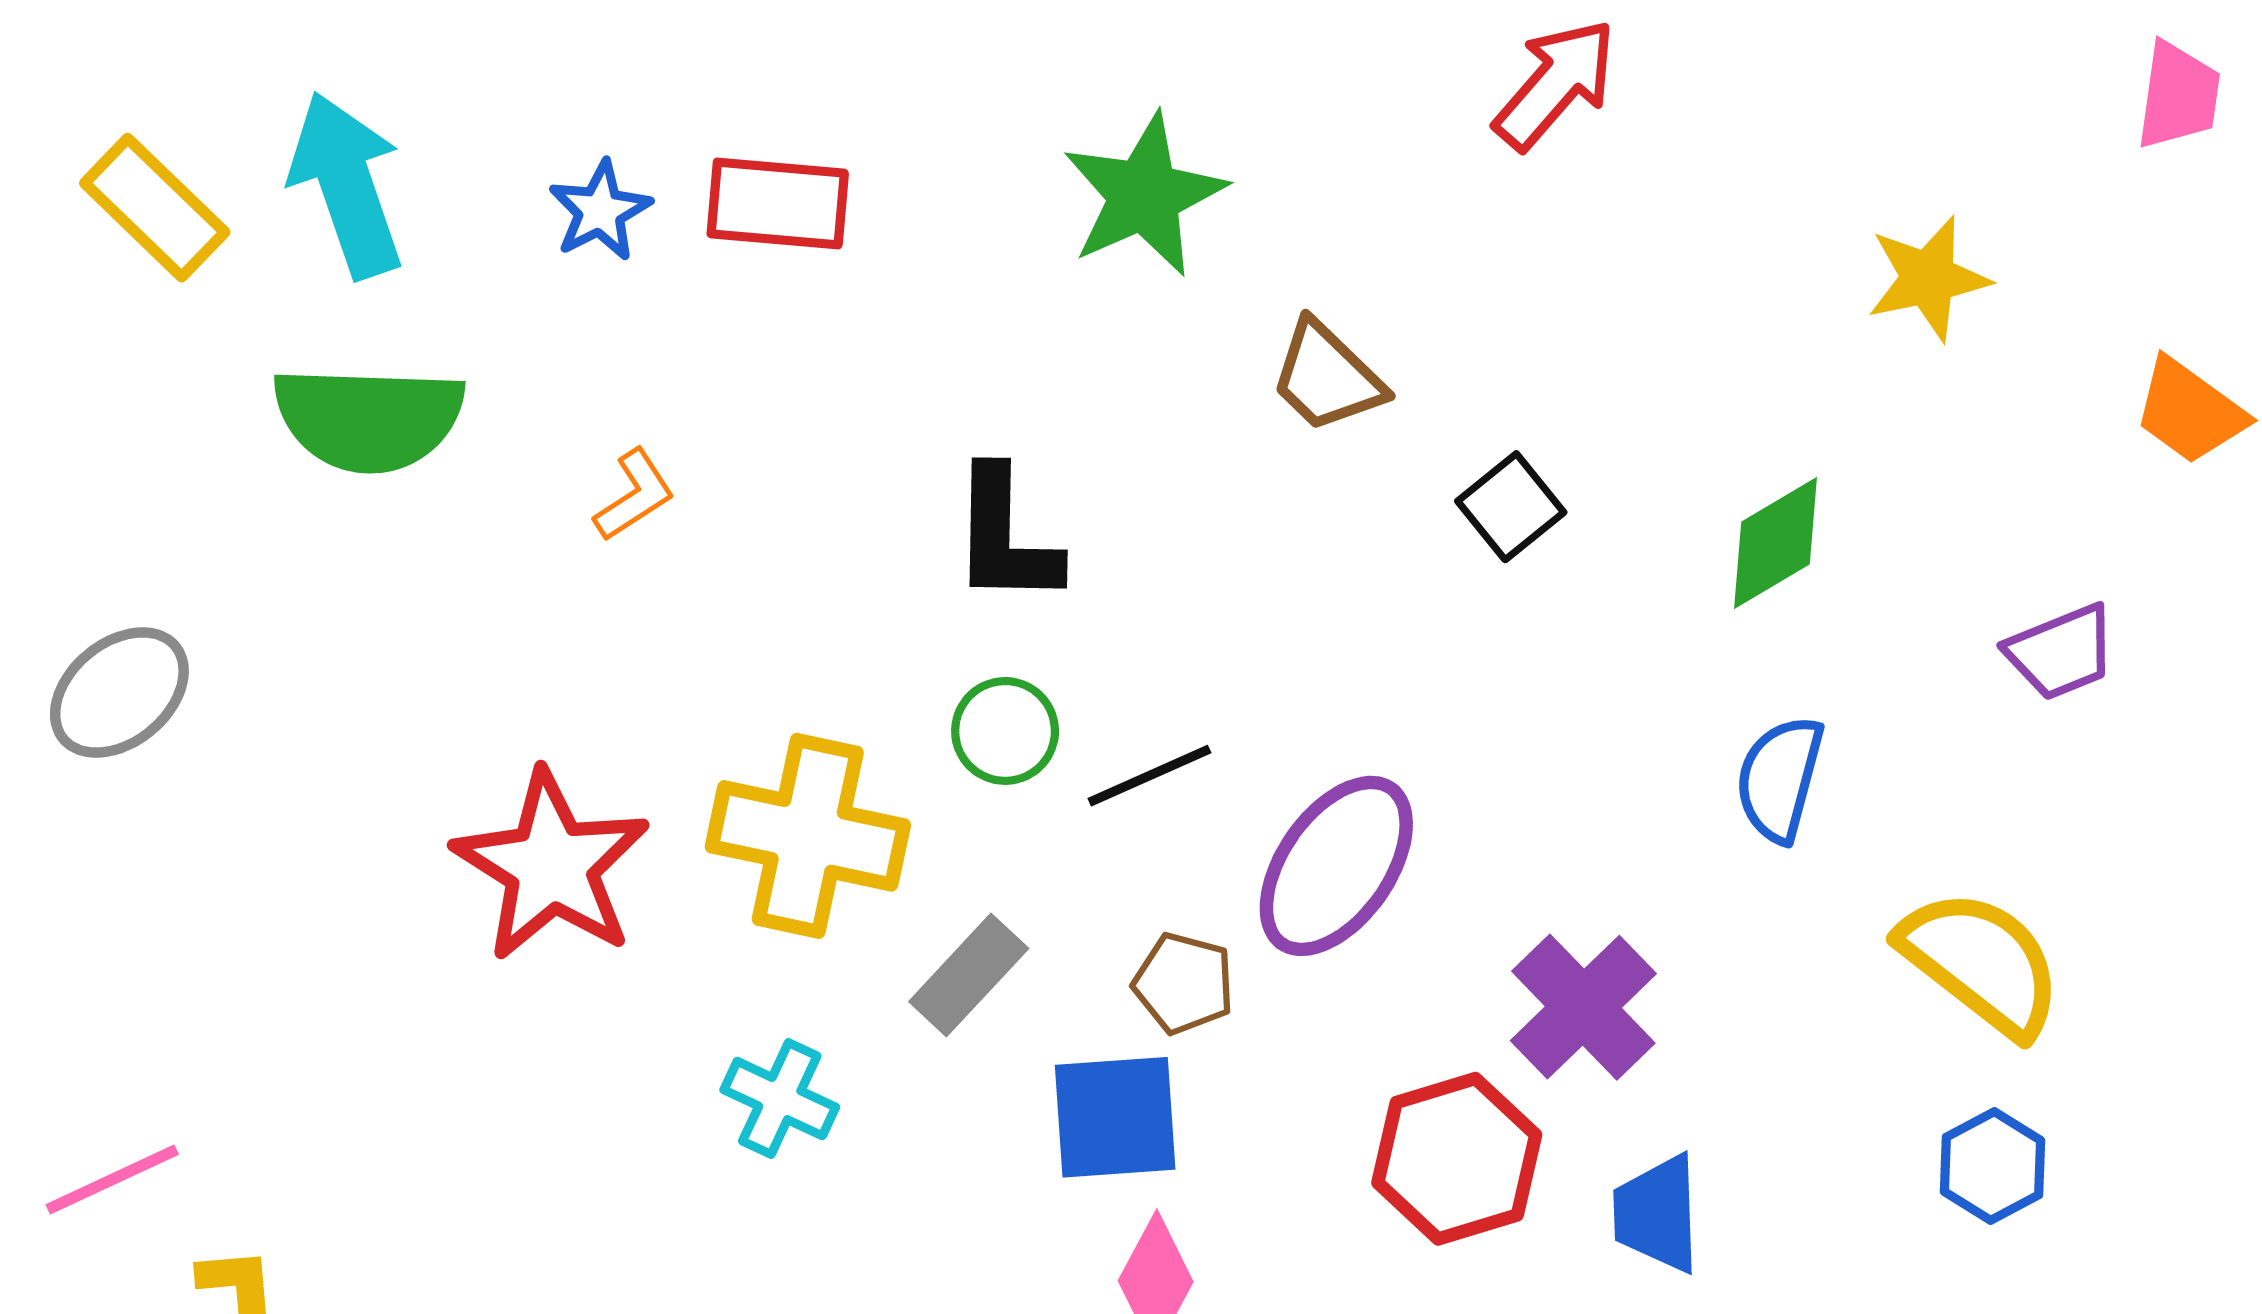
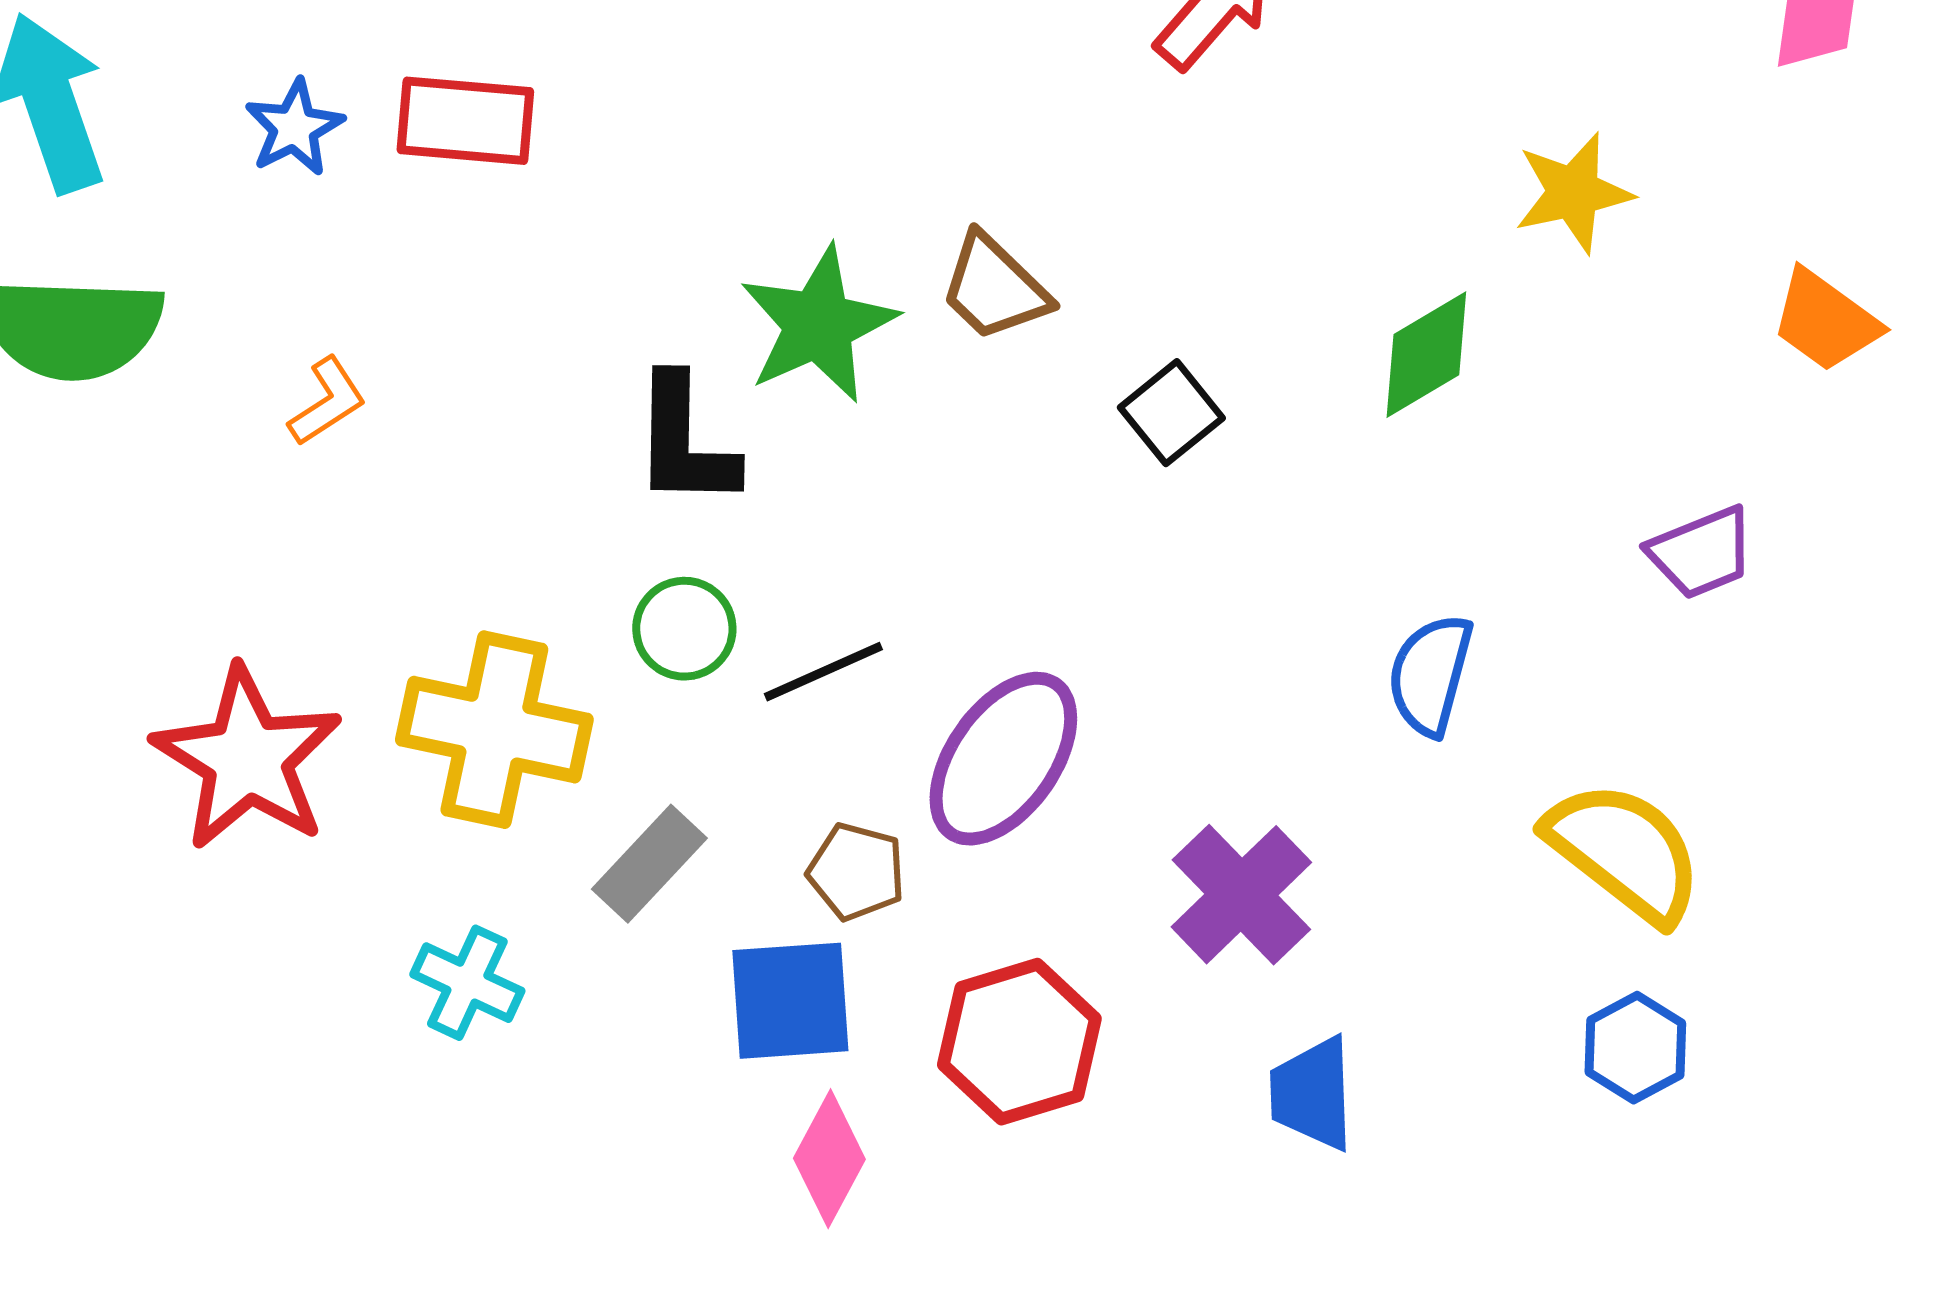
green star: (1144, 195) -> (818, 325), moved
green diamond: (1775, 543) -> (1426, 355), moved
red hexagon: (1457, 1159) -> (1019, 1042), moved

